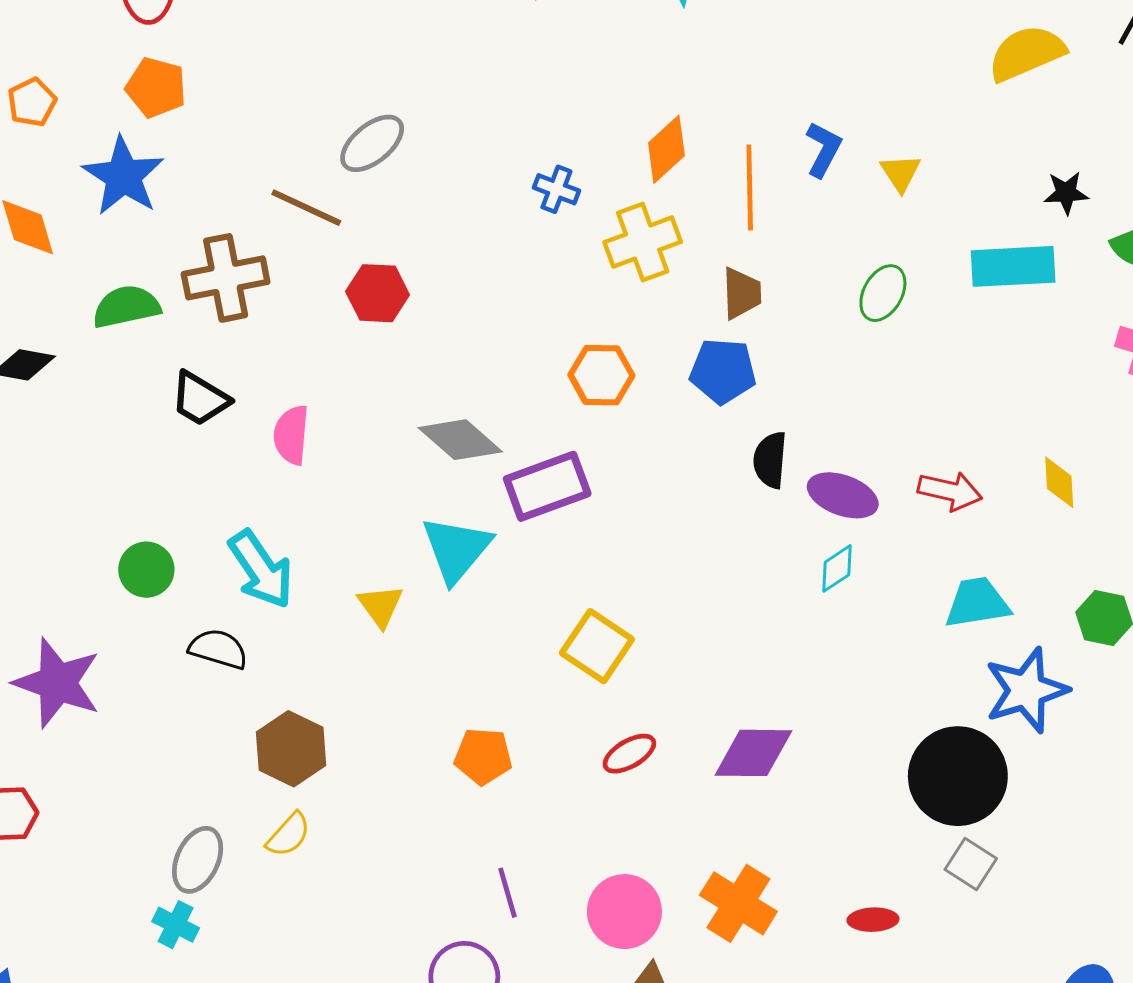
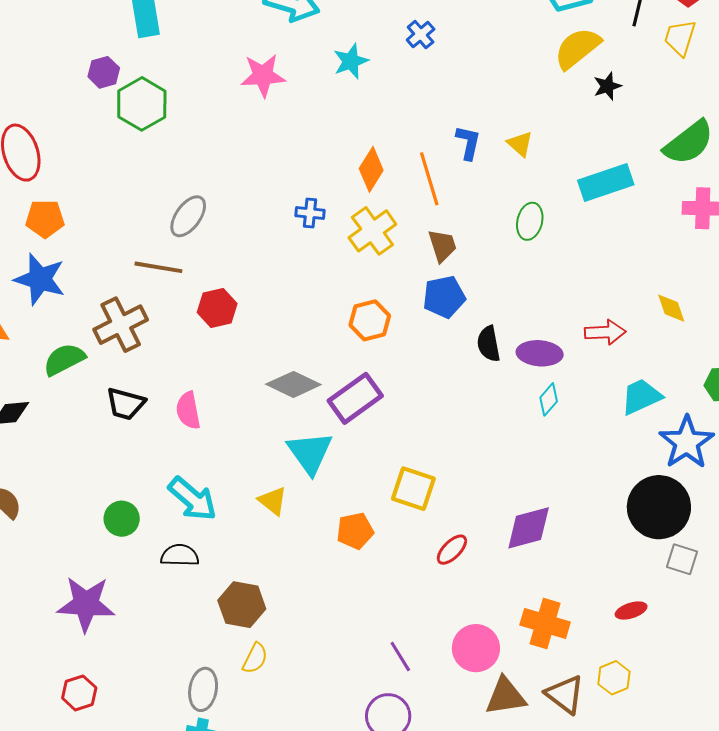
black star: (1066, 193) -> (607, 86), moved
orange pentagon: (483, 756) -> (355, 531), moved

